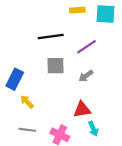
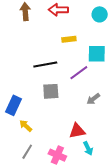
cyan square: (105, 14) -> (97, 54), moved
gray arrow: (86, 76) -> (93, 99), moved
gray line: (27, 130) -> (27, 152), turned -63

